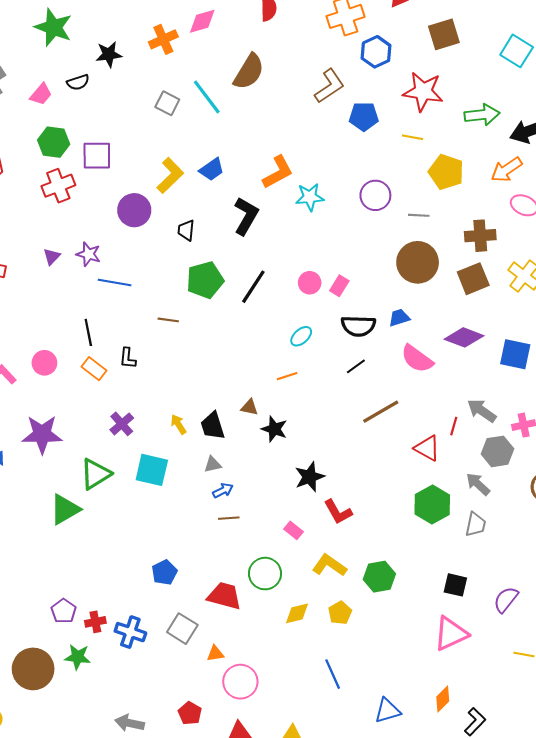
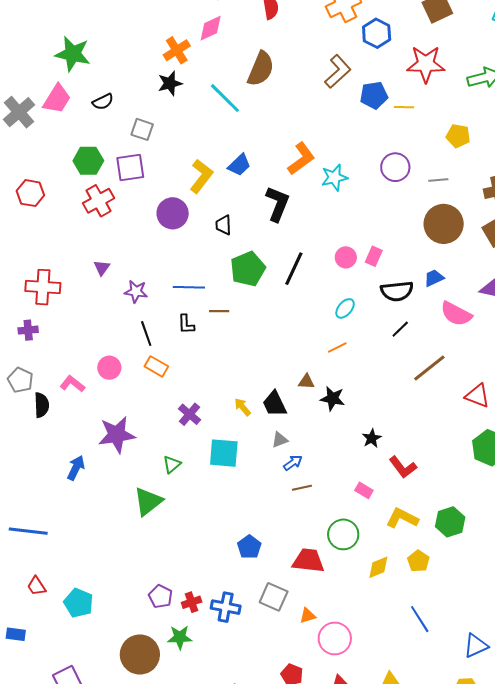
black star: (109, 54) -> (170, 83), moved
pink trapezoid: (41, 94) -> (57, 99), moved, size x1.4
gray square: (167, 103) -> (142, 129), moved
yellow line: (412, 137) -> (404, 107), moved
yellow pentagon: (446, 172) -> (458, 136), size x0.7
purple star: (88, 254) -> (136, 292), moved
blue line: (115, 282) -> (189, 287), moved
black L-shape: (128, 358) -> (186, 324), moved
green triangle: (96, 474) -> (172, 464), size x0.6
black star: (310, 477) -> (372, 438), size x0.7

